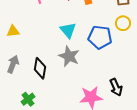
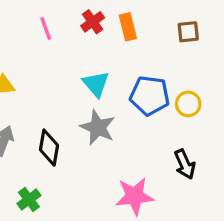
yellow circle: (123, 23) -> (188, 104), moved
black arrow: (116, 87) -> (185, 164), moved

